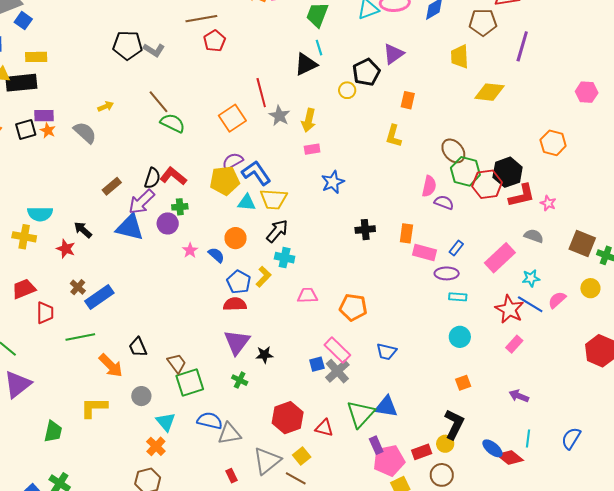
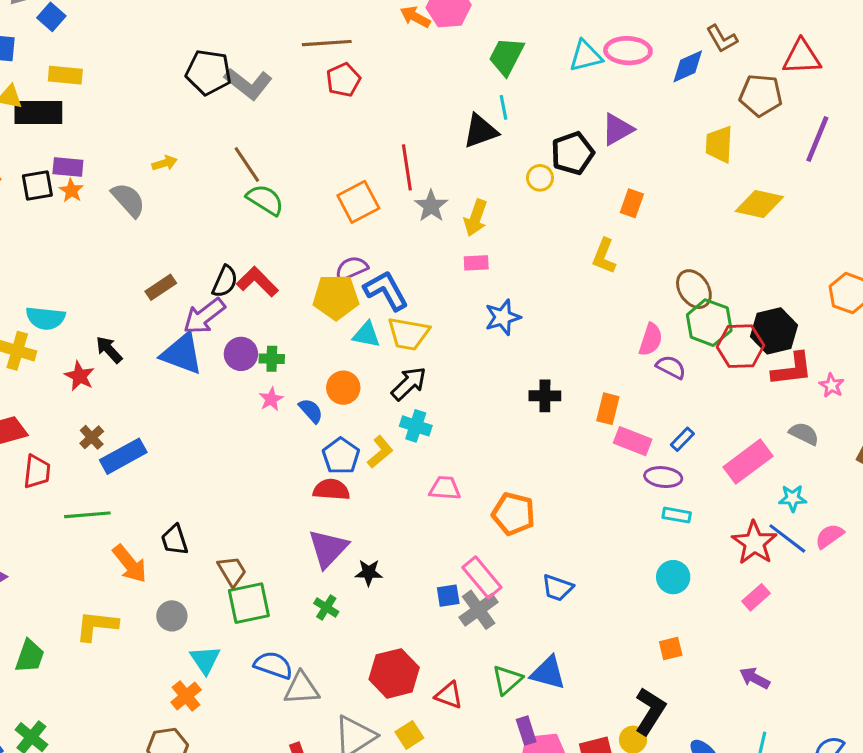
gray L-shape: (154, 50) -> (248, 84), size x1.4
green cross: (180, 207) -> (272, 359), moved
green triangle: (361, 414) -> (507, 680), size x0.7

